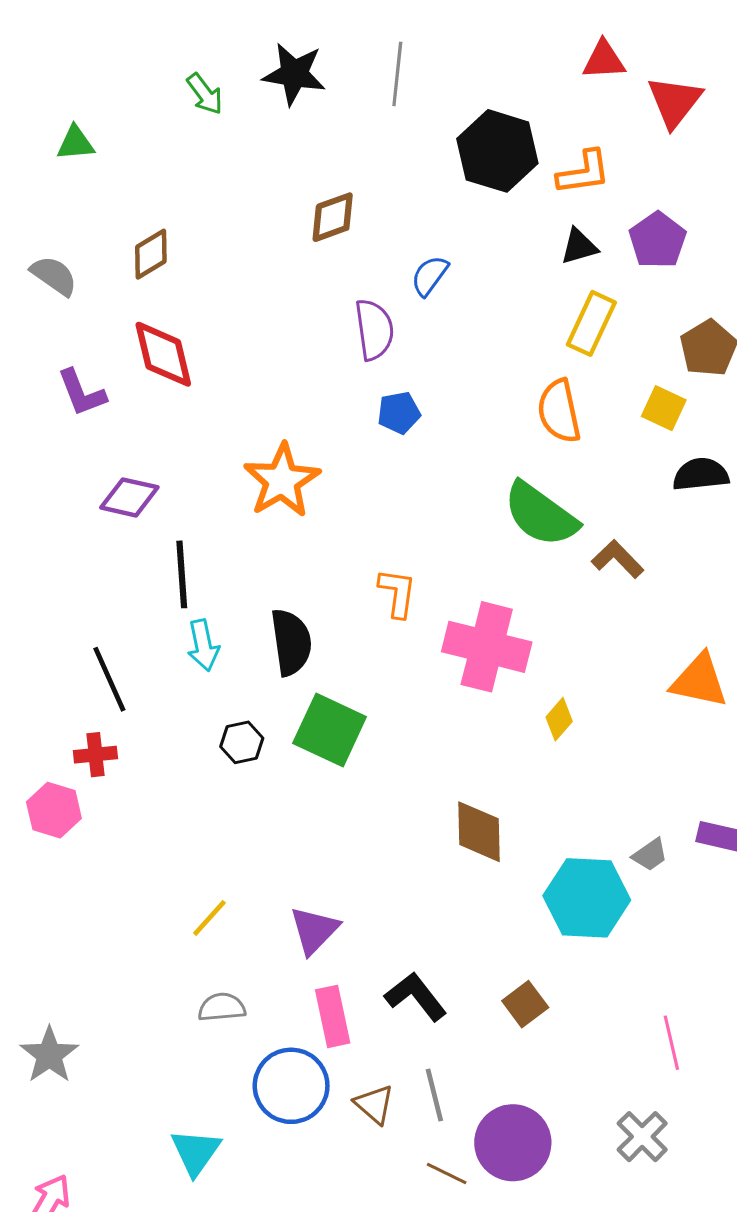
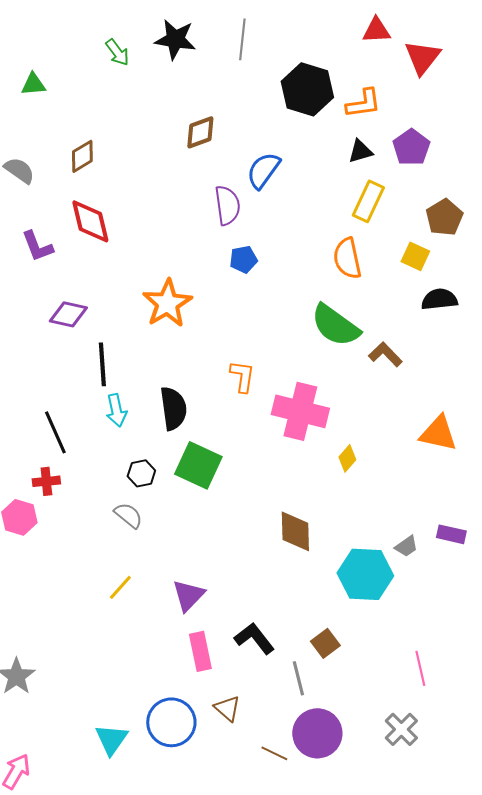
blue semicircle: (430, 276) -> (263, 170), size x1.4
gray semicircle: (222, 1007) -> (128, 515), moved, turned 44
blue circle: (291, 1086) -> (171, 722), moved
gray line: (434, 1095) -> (298, 678), moved

